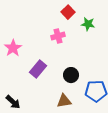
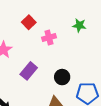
red square: (68, 12) -> (29, 22), moved

